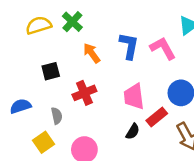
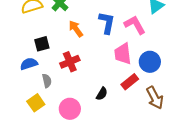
pink trapezoid: (134, 96) -> (123, 54), moved
blue semicircle: (21, 106) -> (29, 64), moved
black semicircle: (133, 131) -> (102, 94), moved

